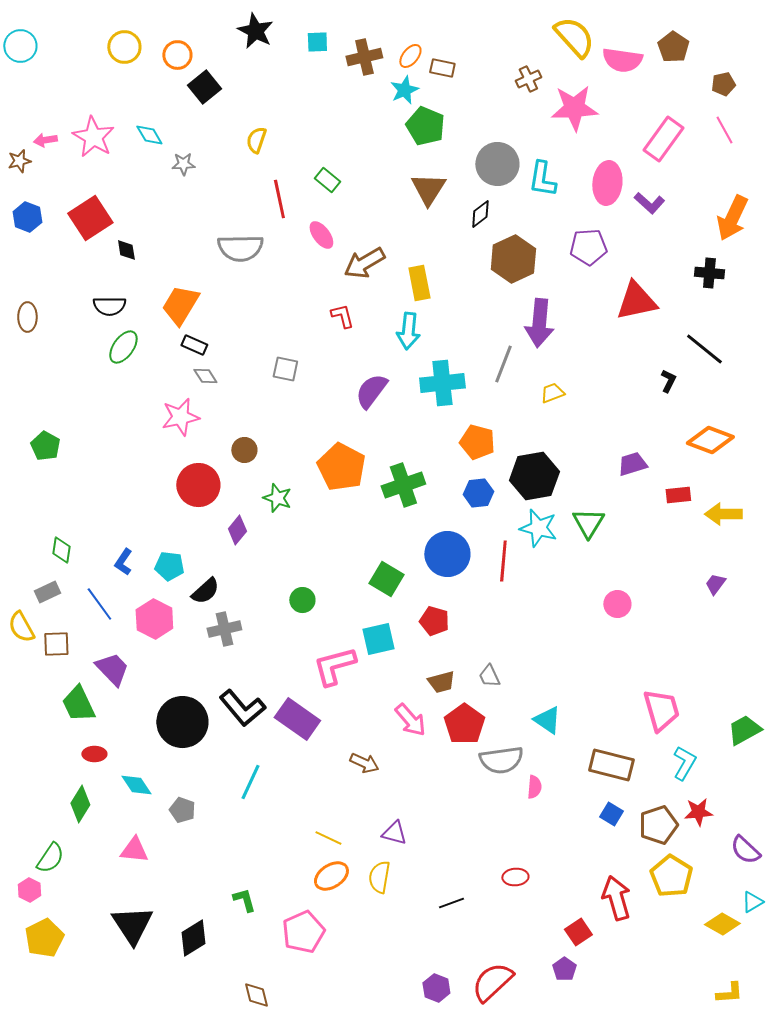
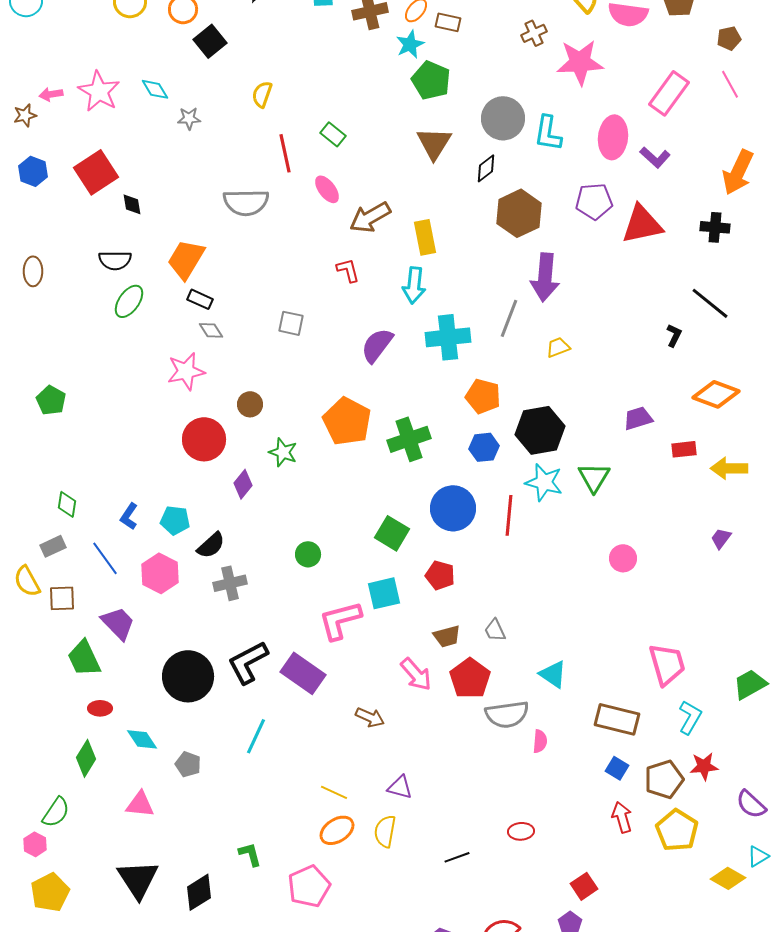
red triangle: (636, 301) -> (642, 224), moved
black L-shape: (242, 708) -> (248, 662), turned 102
red arrow: (616, 898) -> (622, 817), moved, size x0.7

